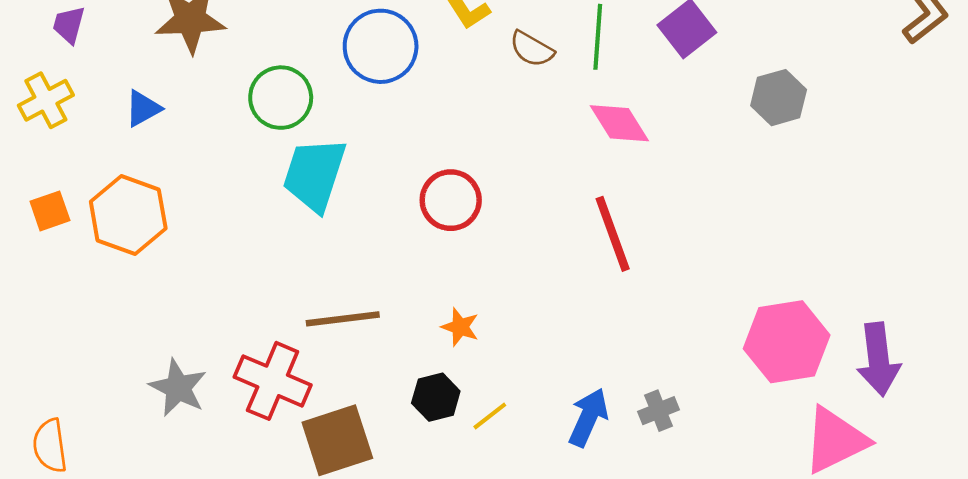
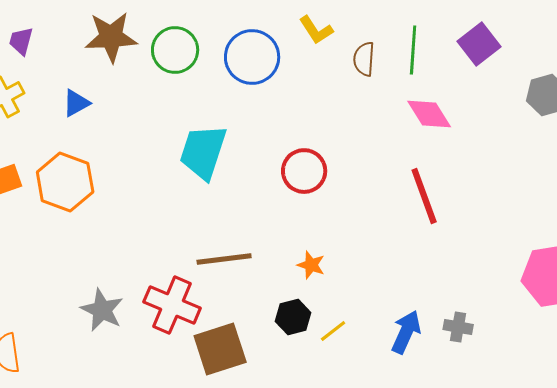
brown semicircle: (532, 49) -> (364, 59), turned 64
green circle: (281, 98) -> (175, 50), moved
gray cross: (659, 411) -> (458, 327), turned 32

